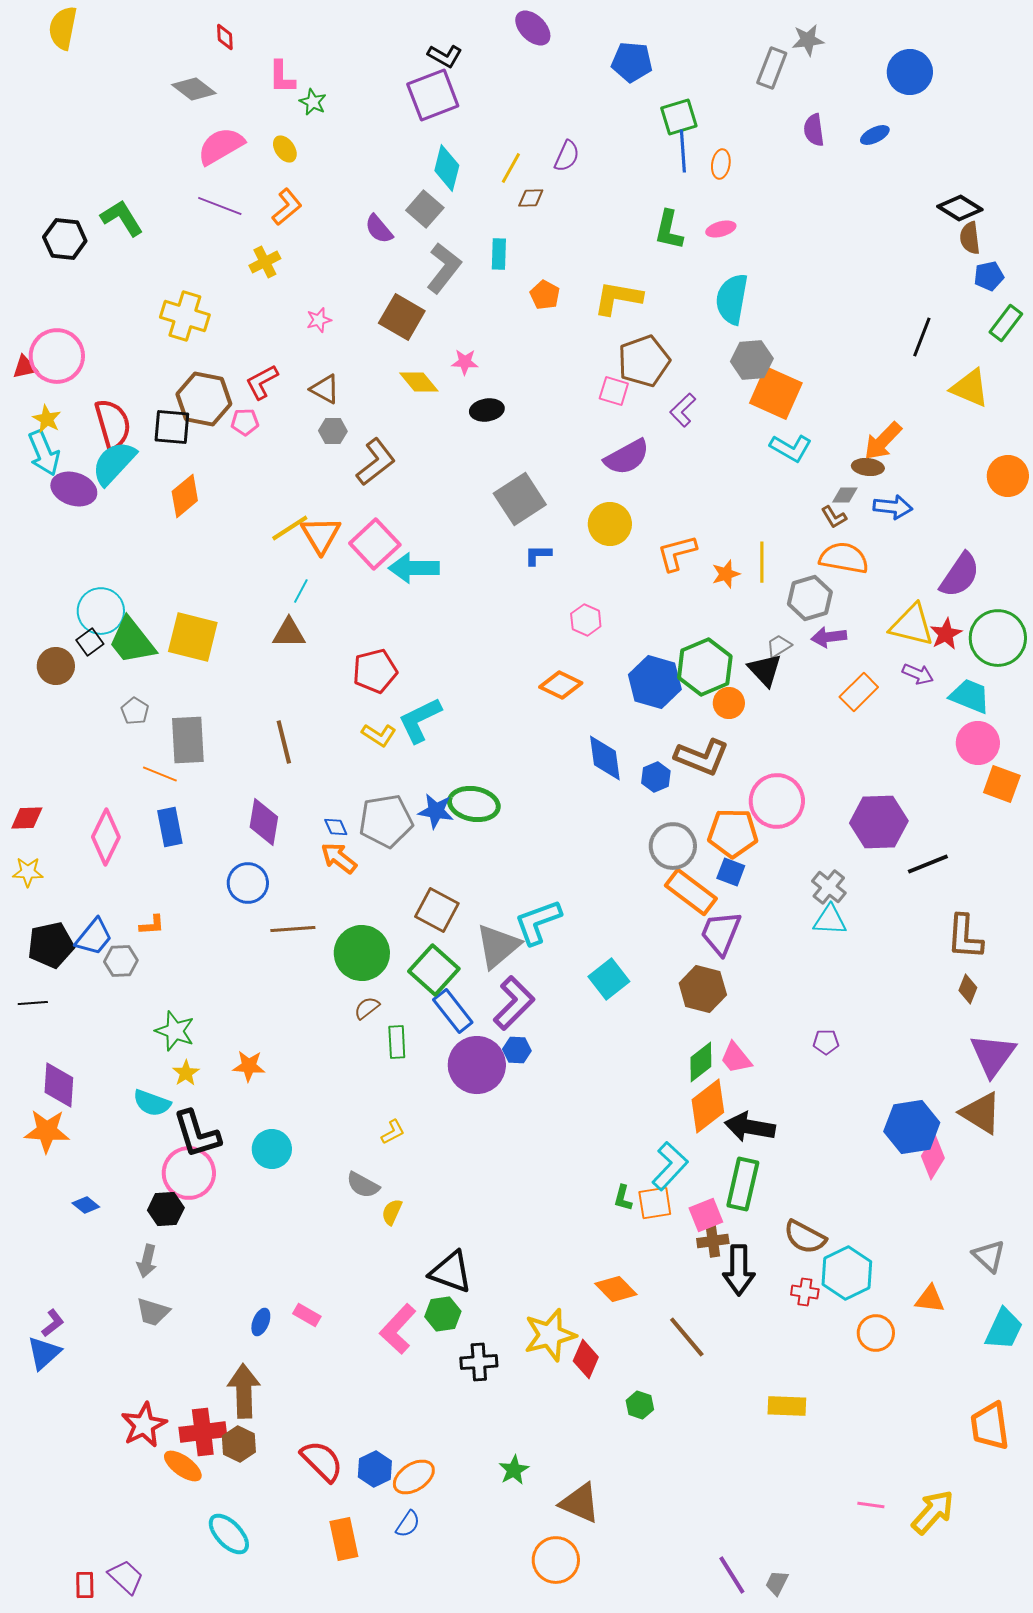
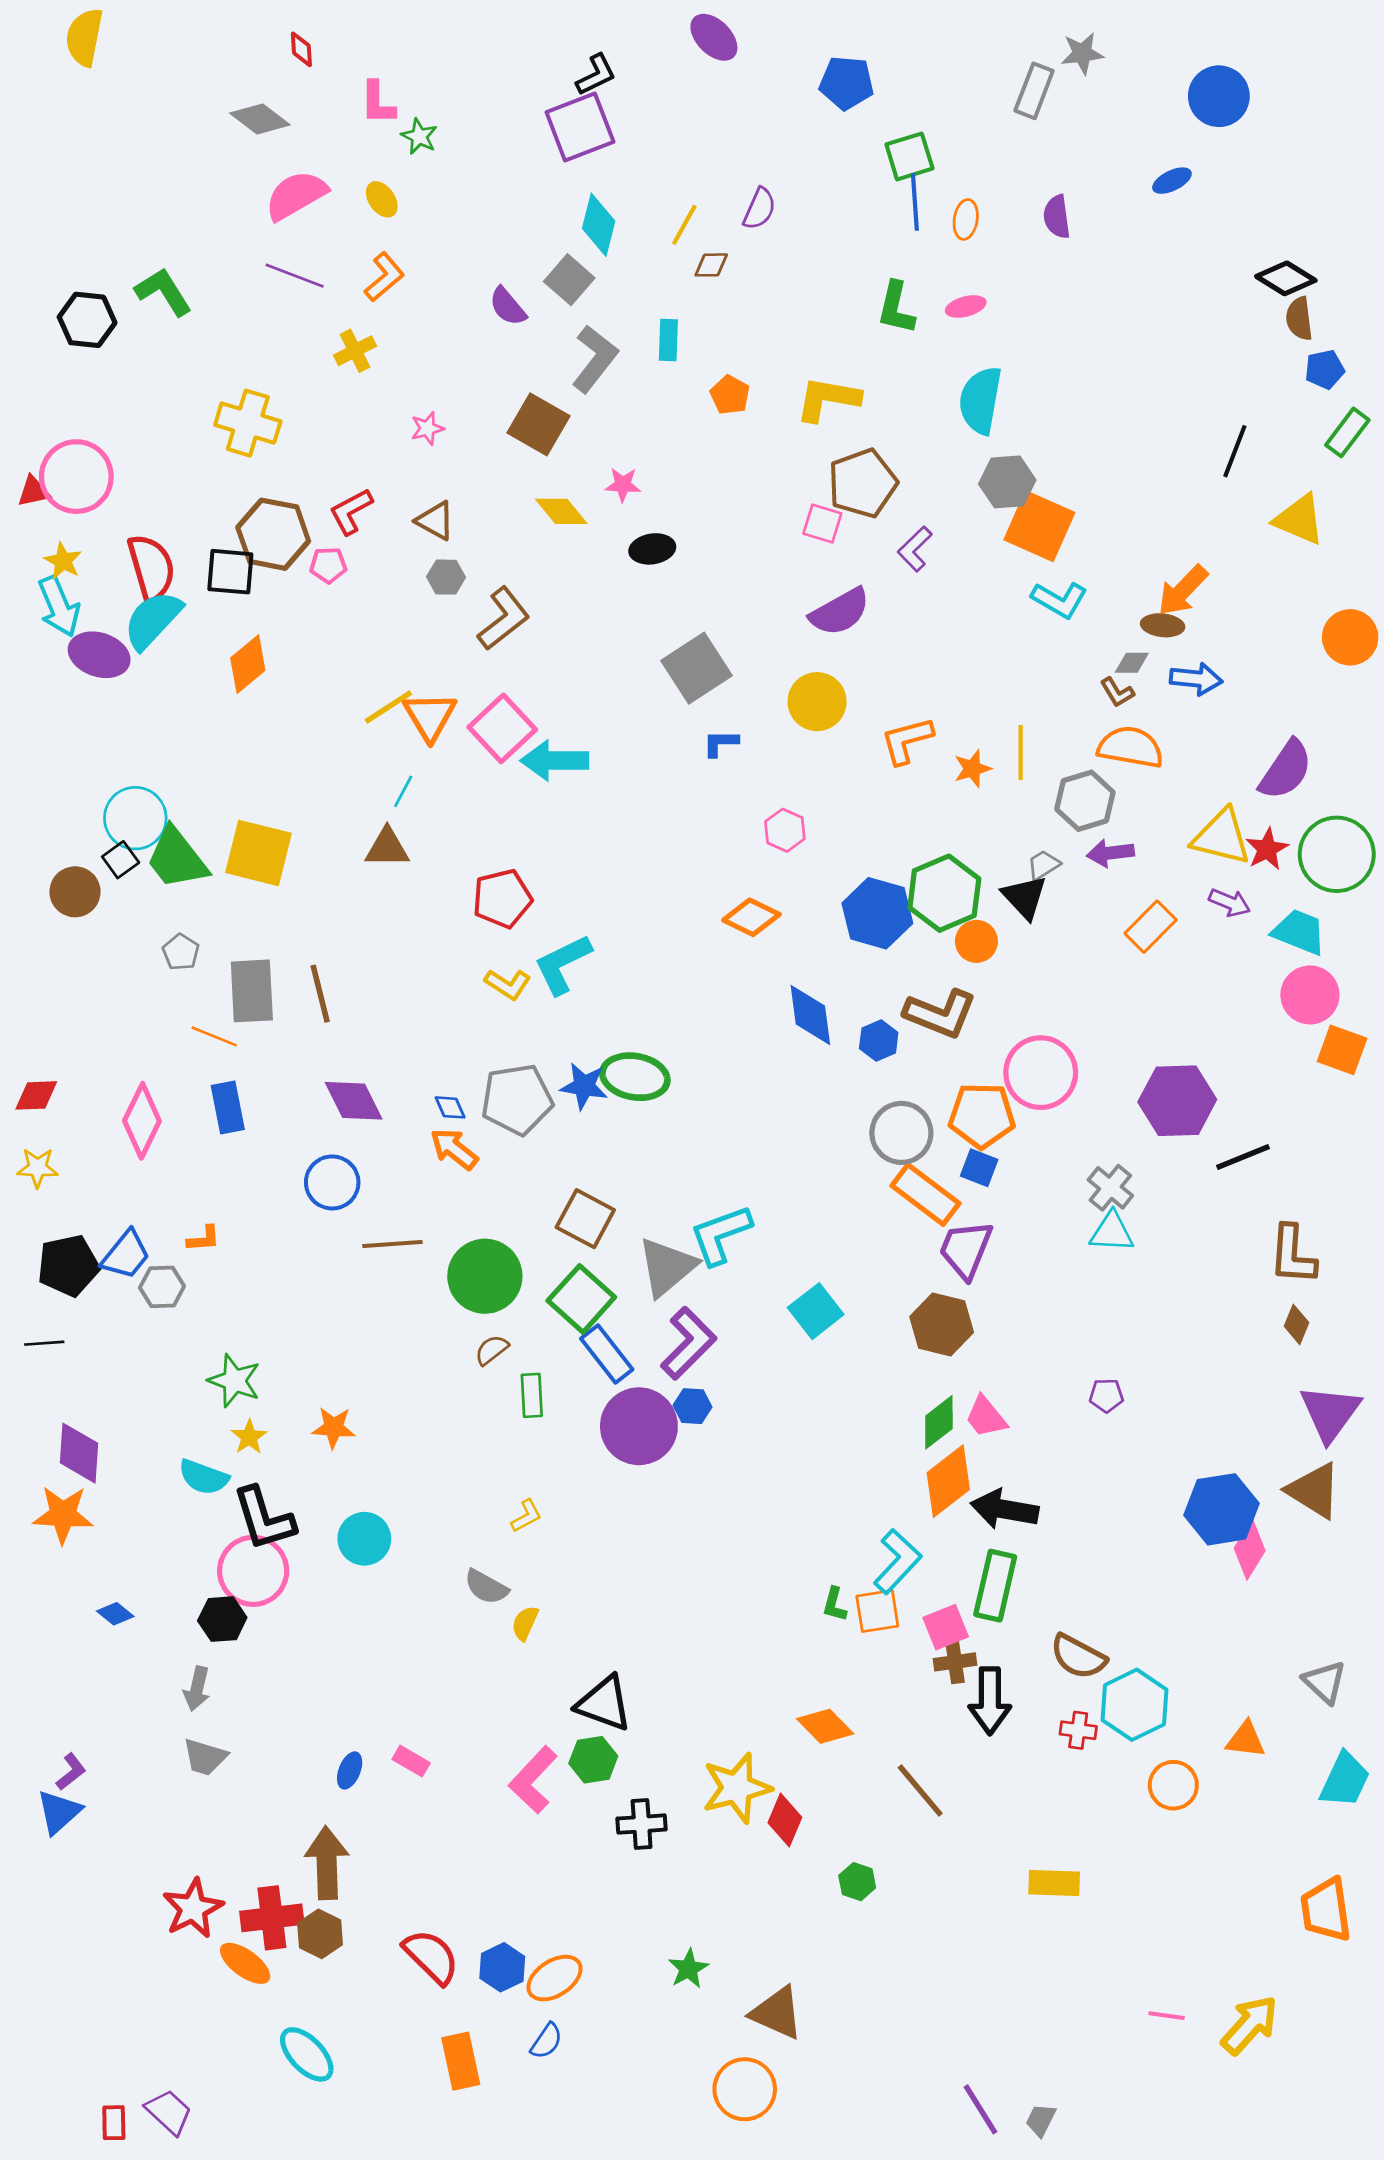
black L-shape: (445, 56) -> (596, 75), turned -56
purple semicircle: (814, 130) -> (1057, 217), moved
brown line: (284, 742) -> (320, 994), moved
purple diamond: (264, 822) -> (354, 1101), turned -36

